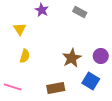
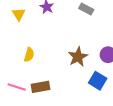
yellow triangle: (20, 29) -> (19, 14), moved
brown rectangle: (56, 88) -> (41, 87), moved

